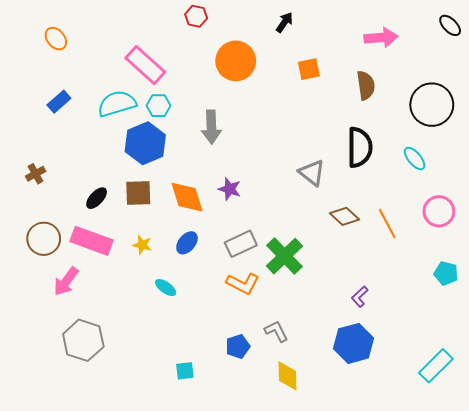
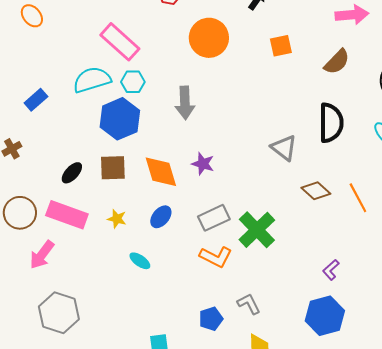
brown semicircle: (366, 85) -> (337, 62), turned 52
blue rectangle: (59, 102) -> (36, 100), moved

